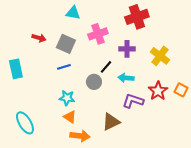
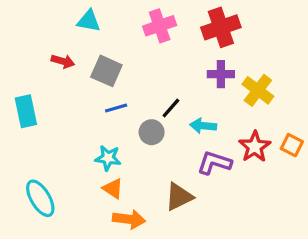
cyan triangle: (73, 13) -> (89, 21), moved
pink cross: (98, 34) -> (160, 26), moved
purple cross: (127, 49) -> (221, 74), moved
blue line: (64, 67) -> (116, 108), moved

